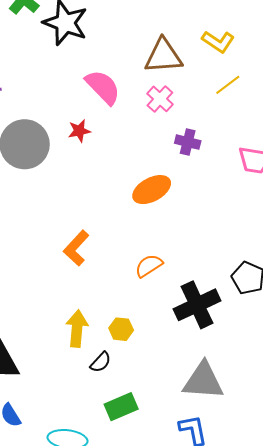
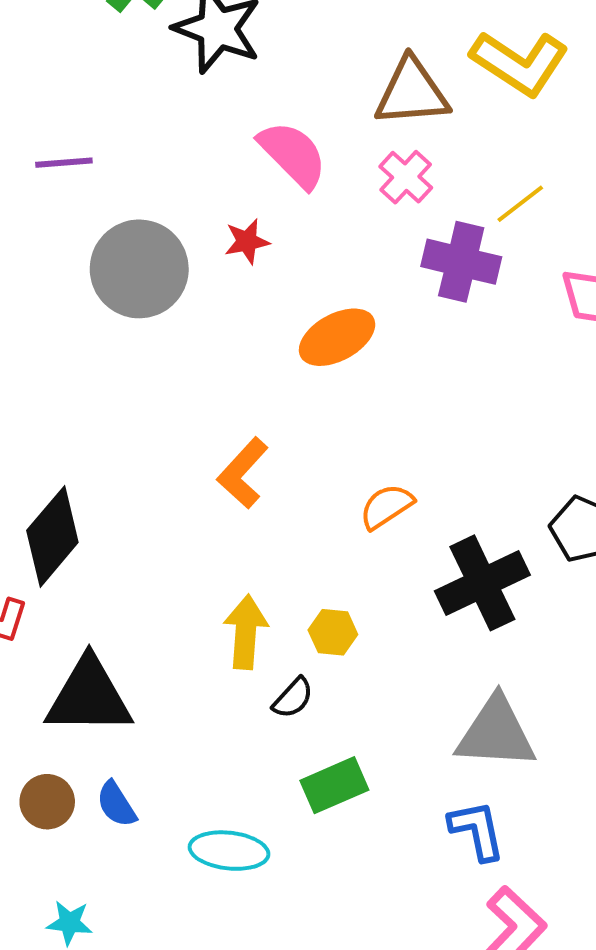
yellow L-shape: (218, 42) -> (520, 63), size x1.5
yellow line: (228, 85) -> (520, 204), moved
purple cross: (188, 142) -> (461, 262), size x1.5
orange ellipse: (152, 190) -> (337, 337), moved

